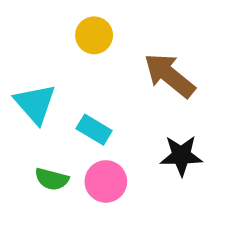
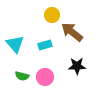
yellow circle: (94, 35) -> (52, 15), moved
cyan rectangle: (94, 130) -> (45, 45), moved, turned -48

